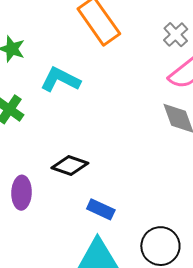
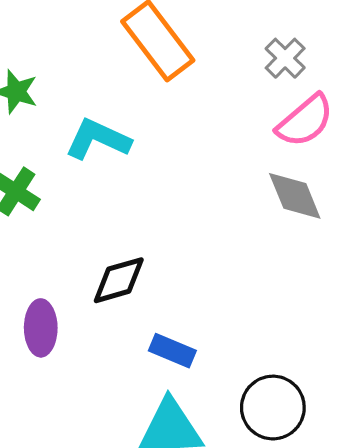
black diamond: (70, 165) -> (119, 280), turned -33

